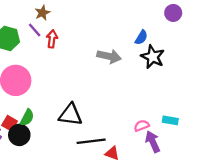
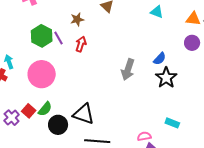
purple line: (35, 30) -> (58, 38), moved
gray arrow: (109, 56) -> (128, 70), turned 85
cyan rectangle: (170, 120) -> (172, 123), moved
black circle: (19, 135) -> (58, 125), moved

